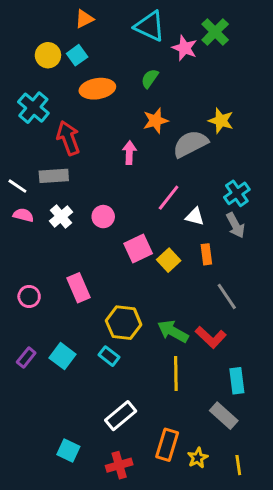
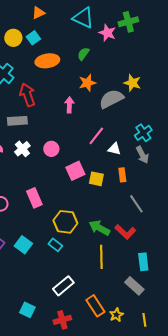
green cross: (215, 32) -> (128, 22), turned 30
yellow square: (169, 260) -> (96, 179), turned -35
orange rectangle: (167, 445) -> (95, 306), turned -50

